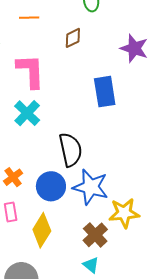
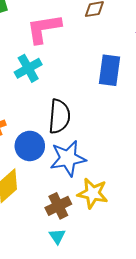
pink L-shape: (31, 71) -> (44, 29), turned -114
blue star: (91, 187) -> (68, 158), turned 30
cyan triangle: (91, 265) -> (57, 236), moved

